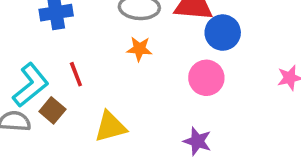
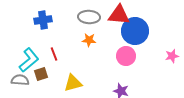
blue circle: (223, 33) -> (135, 31), size x1.4
brown square: (52, 110) -> (41, 74), turned 32

